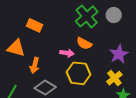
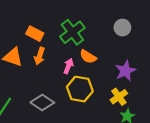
green cross: (87, 16) -> (72, 32), moved
pink arrow: (67, 53) -> (68, 66), turned -80
orange arrow: (35, 65) -> (40, 56), moved

